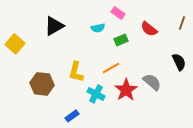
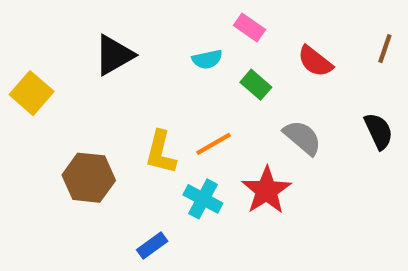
green rectangle: (121, 40) -> (256, 85), turned 64
orange line: (111, 68) -> (214, 144), moved
gray semicircle: (152, 82) -> (302, 138), moved

